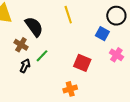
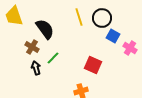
black circle: (116, 16) -> (102, 18), moved
pink cross: (116, 55) -> (130, 48), moved
black arrow: (25, 66) -> (36, 68), turned -40

